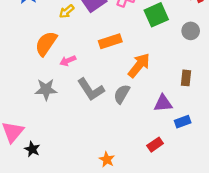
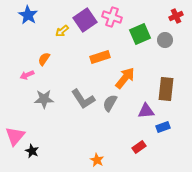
gray circle: (191, 31) -> (165, 40), moved
orange semicircle: (46, 44) -> (44, 59), size x0.6
pink arrow: (68, 61) -> (27, 75), moved
brown rectangle: (186, 78) -> (166, 89), size x1.6

